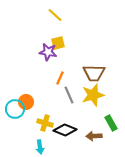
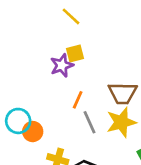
purple star: (48, 52) -> (62, 65), turned -30
cyan circle: (15, 109) -> (18, 121), moved

